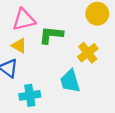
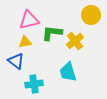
yellow triangle: (19, 46) -> (25, 42), turned -40
yellow cross: (88, 53) -> (75, 41), moved

